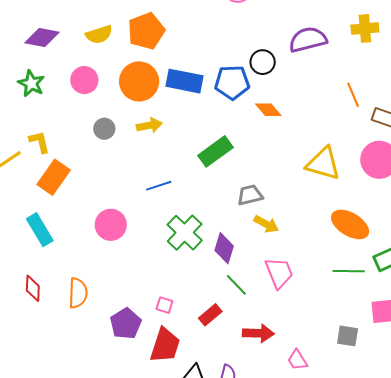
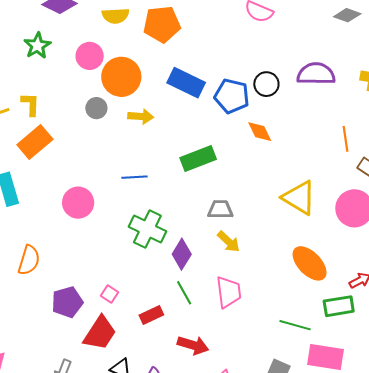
orange circle: (139, 81) -> (121, 77), moved
green cross: (185, 233) -> (147, 229), turned -33
green line: (349, 271) -> (295, 325), moved

